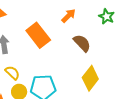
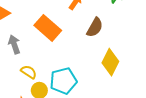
brown semicircle: (82, 43) -> (95, 27), turned 84

